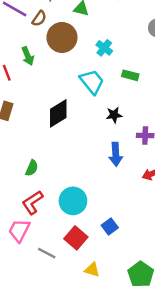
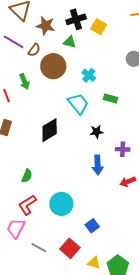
red square: (76, 238) -> (70, 248), moved
yellow triangle: (92, 270) -> (94, 263), moved

